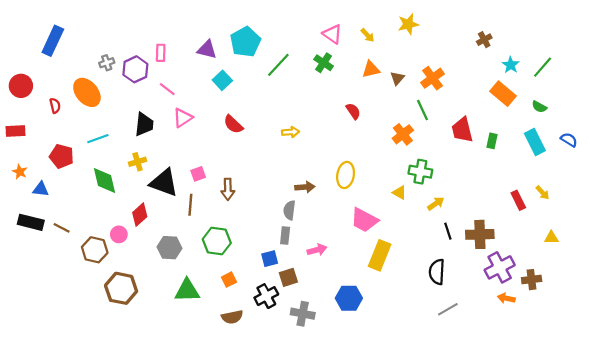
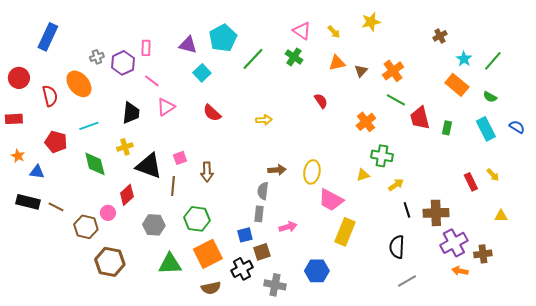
red semicircle: (55, 106) -> (50, 96), size x1.5
green line: (423, 110) -> (396, 100), moved, turned -36
yellow ellipse: (346, 175) -> (312, 172), moved
yellow triangle: (399, 193) -> (363, 175), turned -48
orange square: (229, 280) -> (208, 254), size x2.0

